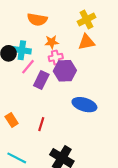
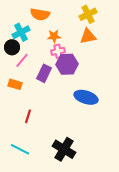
cyan cross: (22, 50) -> (21, 32), moved, turned -36
pink line: (28, 67) -> (22, 60), moved
orange rectangle: (12, 120) -> (15, 84), moved, turned -40
red line: (41, 124) -> (28, 116), moved

